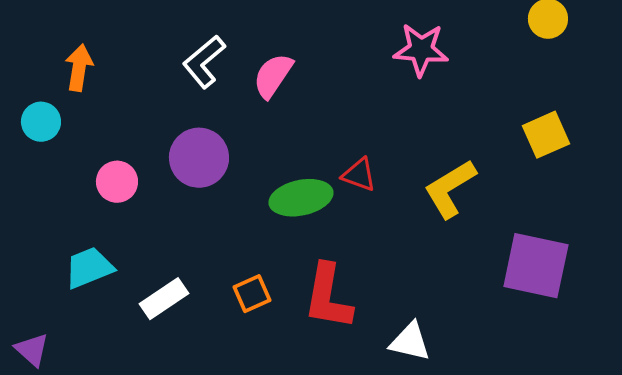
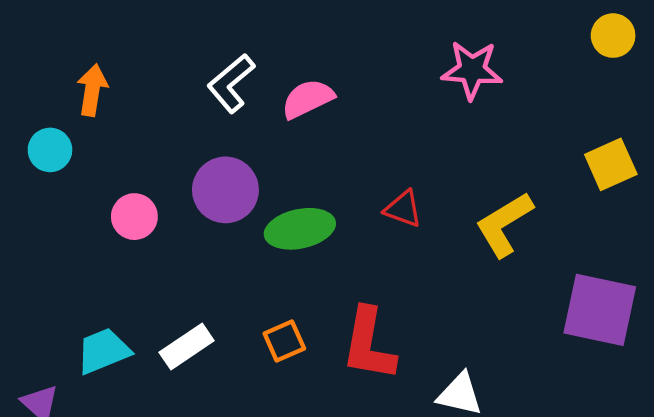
pink semicircle: (273, 76) -> (308, 99), turned 30
green ellipse: (301, 198) -> (300, 229), moved
cyan trapezoid: (89, 268) -> (103, 351), moved

